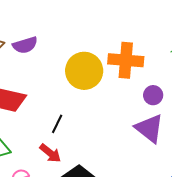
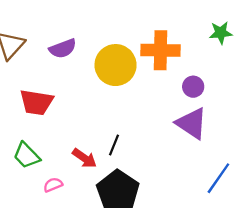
purple semicircle: (25, 45) -> (63, 49), moved
black line: (57, 124) -> (114, 145), moved

